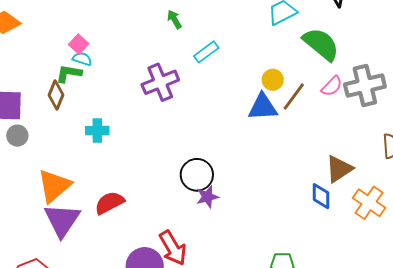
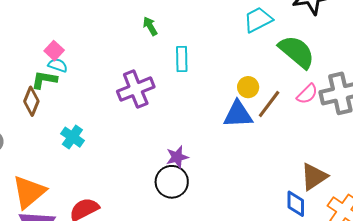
cyan rectangle: (206, 52) -> (182, 59), turned -55
cyan cross: (97, 131) -> (72, 137), turned 35
purple star: (207, 197) -> (177, 157), moved

